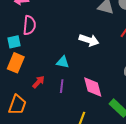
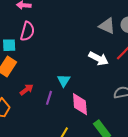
white arrow: (89, 40) -> (98, 58), moved
cyan triangle: (63, 62) -> (64, 80), moved, turned 40

